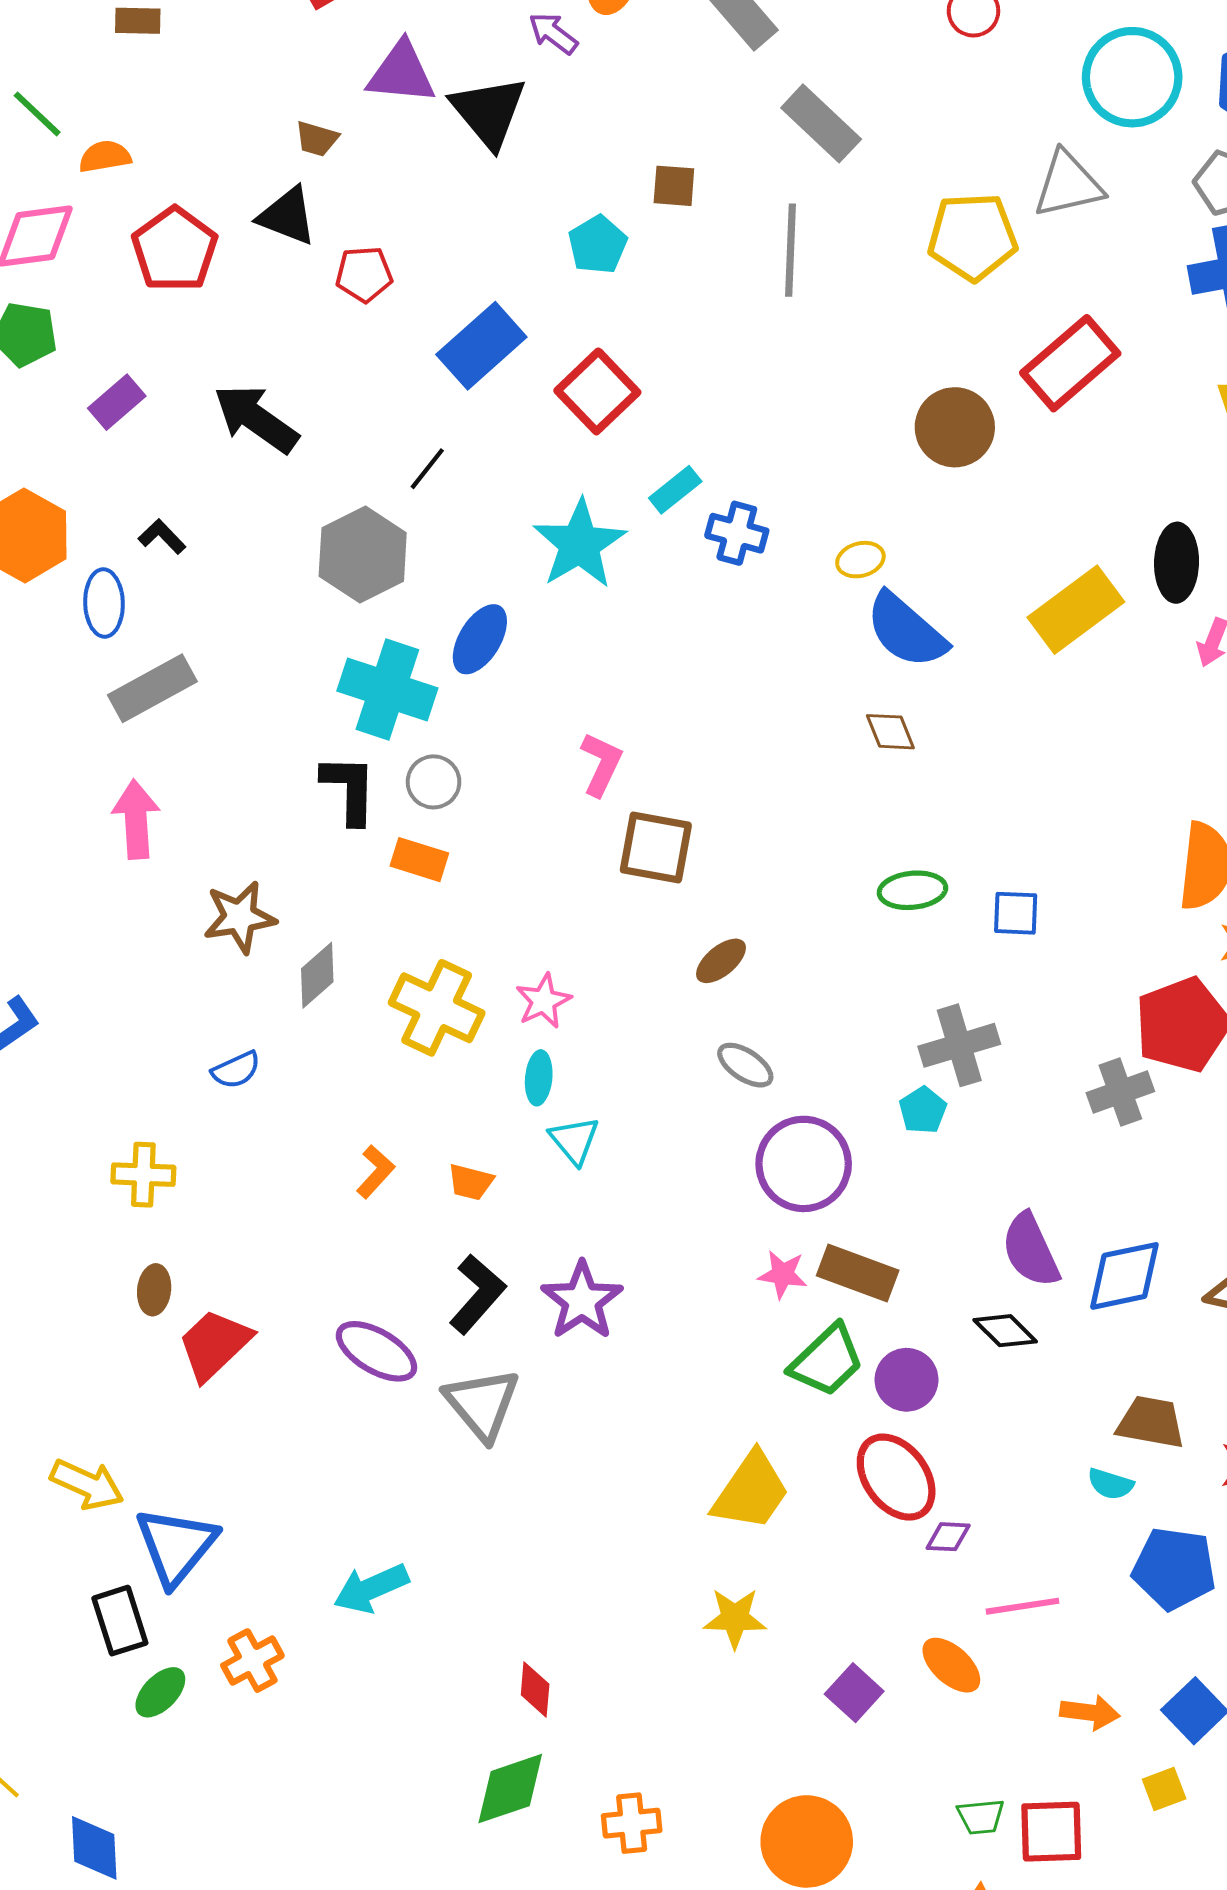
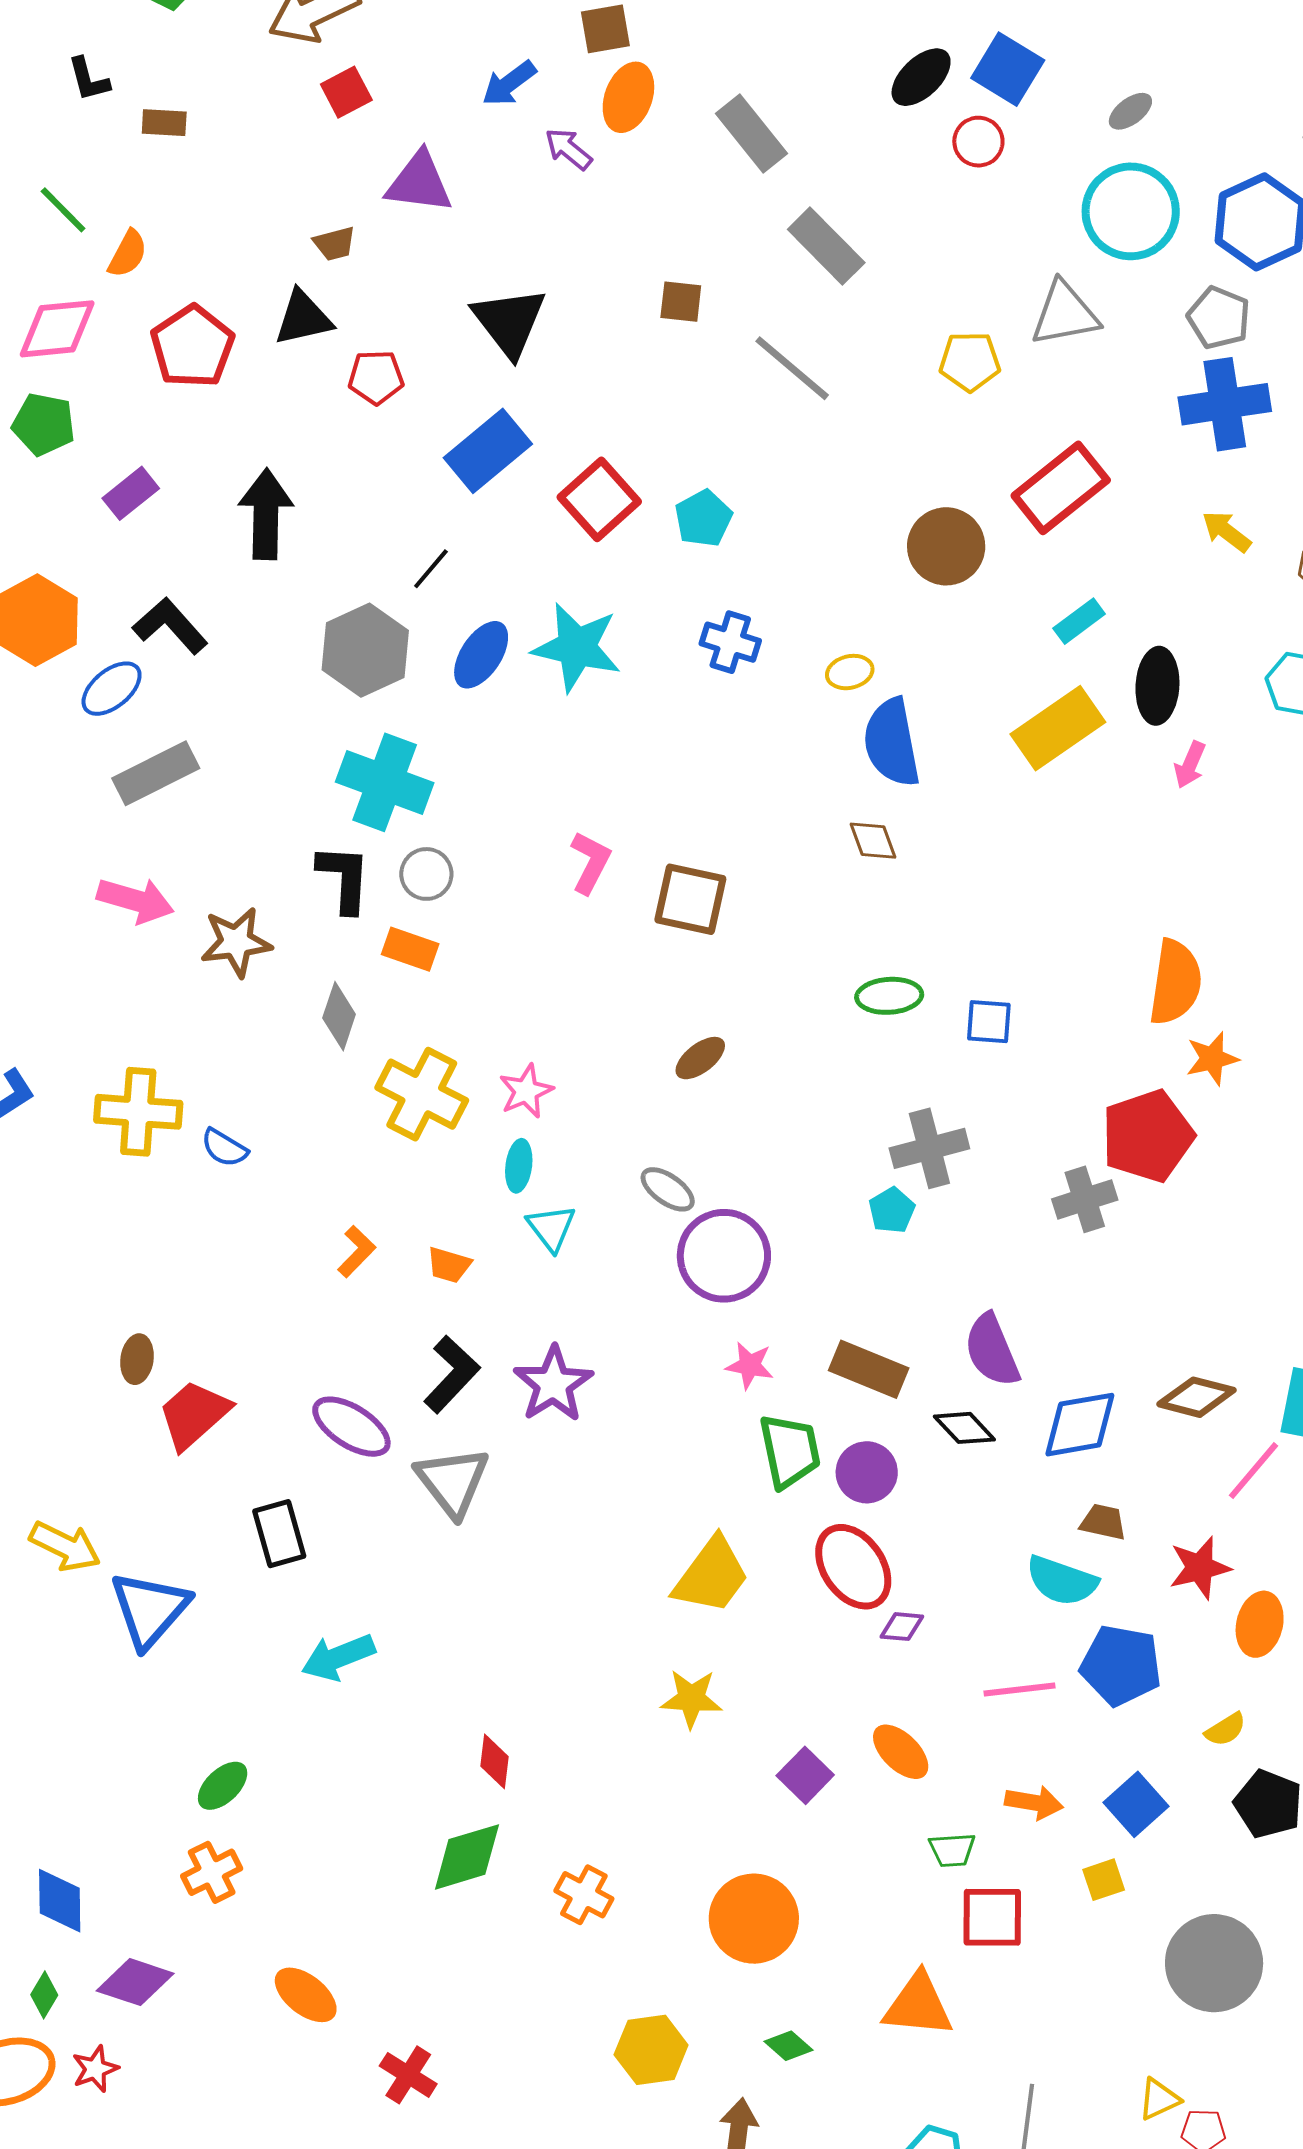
black triangle: (489, 112) -> (509, 322), moved
brown trapezoid: (317, 139) -> (335, 244), turned -33
orange semicircle: (105, 157) -> (128, 254), turned 126
black triangle: (287, 216) -> (303, 318), turned -36
yellow pentagon: (972, 237) -> (970, 361), size x0.7
cyan pentagon: (598, 245) -> (703, 518), moved
gray line: (790, 250) -> (792, 368), turned -54
black arrow: (256, 419) -> (266, 514), turned 54
cyan rectangle: (675, 490) -> (1079, 621), moved
black L-shape: (162, 537) -> (170, 626), size x1.6
cyan star: (580, 544) -> (577, 647), turned -30
blue ellipse: (104, 603) -> (112, 689), turned 50
blue semicircle: (906, 630) -> (892, 743), turned 36
blue ellipse: (480, 639) -> (481, 655), moved
pink arrow: (136, 819) -> (135, 900), turned 108
brown square: (656, 848) -> (690, 899), moved
brown star: (240, 917) -> (236, 942), moved
gray diamond: (317, 975) -> (339, 1016), moved, turned -32
gray ellipse: (745, 1065) -> (668, 1189), moved
blue semicircle: (236, 1070) -> (224, 1148), turned 54
purple circle: (804, 1164) -> (724, 1256), moved
yellow cross: (143, 1175) -> (138, 1112), moved, size x1.4
brown rectangle: (858, 1273) -> (869, 1369), moved
blue diamond: (1124, 1276) -> (1080, 1425), moved
green trapezoid: (827, 1361) -> (790, 1451), turned -60
brown trapezoid: (1151, 1422) -> (1103, 1522), size x0.7
cyan semicircle: (1110, 1484) -> (1062, 1581), size x1.6
pink line: (1022, 1606) -> (1019, 1689), moved
black rectangle: (120, 1621) -> (279, 1534), moved
orange cross: (252, 1661) -> (212, 1872), moved
green ellipse: (160, 1692) -> (223, 1786), moved
green trapezoid: (981, 1817) -> (952, 1850), moved
orange cross: (632, 1823) -> (584, 1895), turned 32

